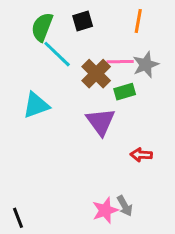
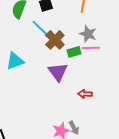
cyan line: (57, 54) -> (41, 29), moved
pink line: (120, 62) -> (91, 48), moved
gray star: (146, 65) -> (88, 34), turned -30

